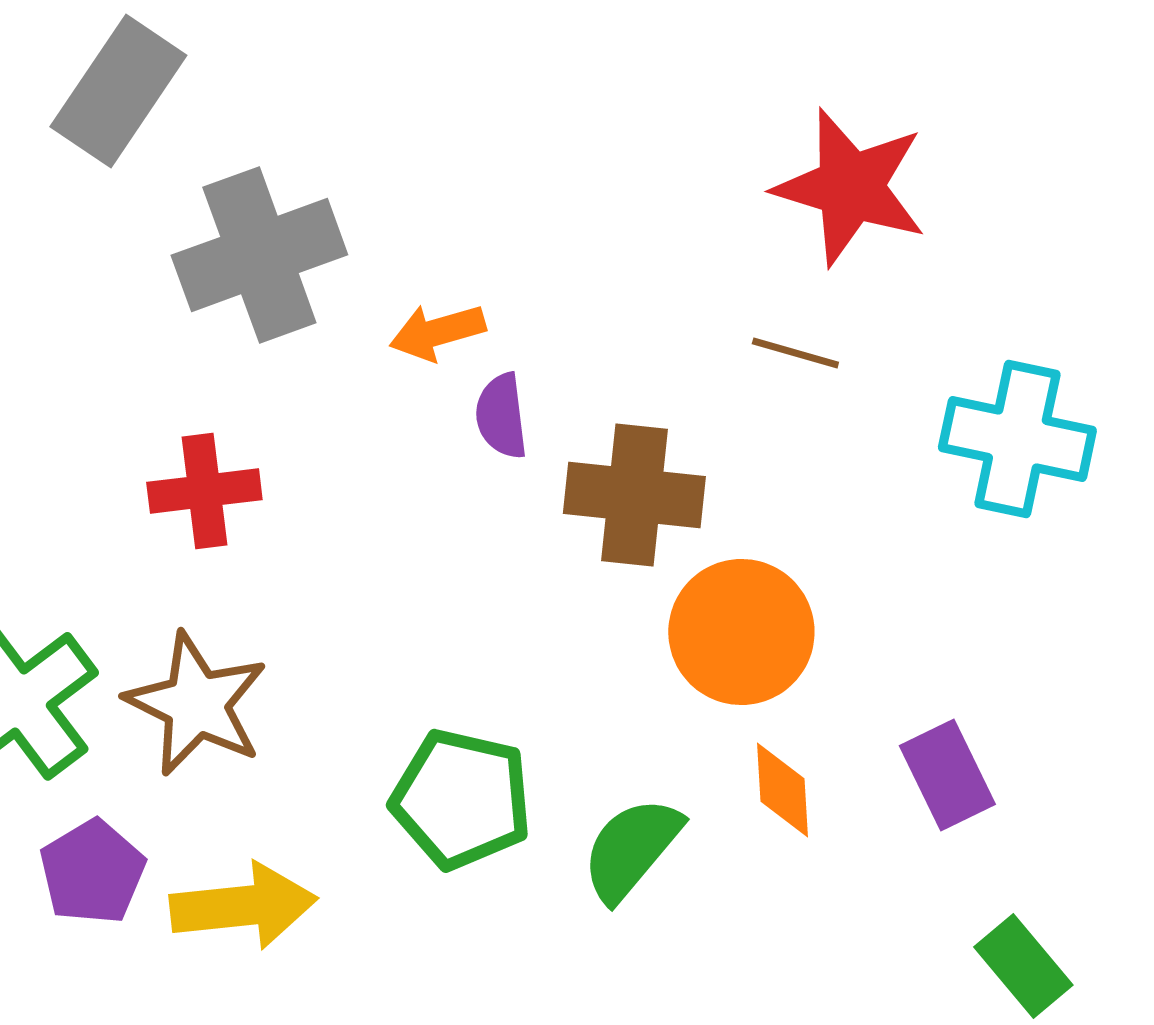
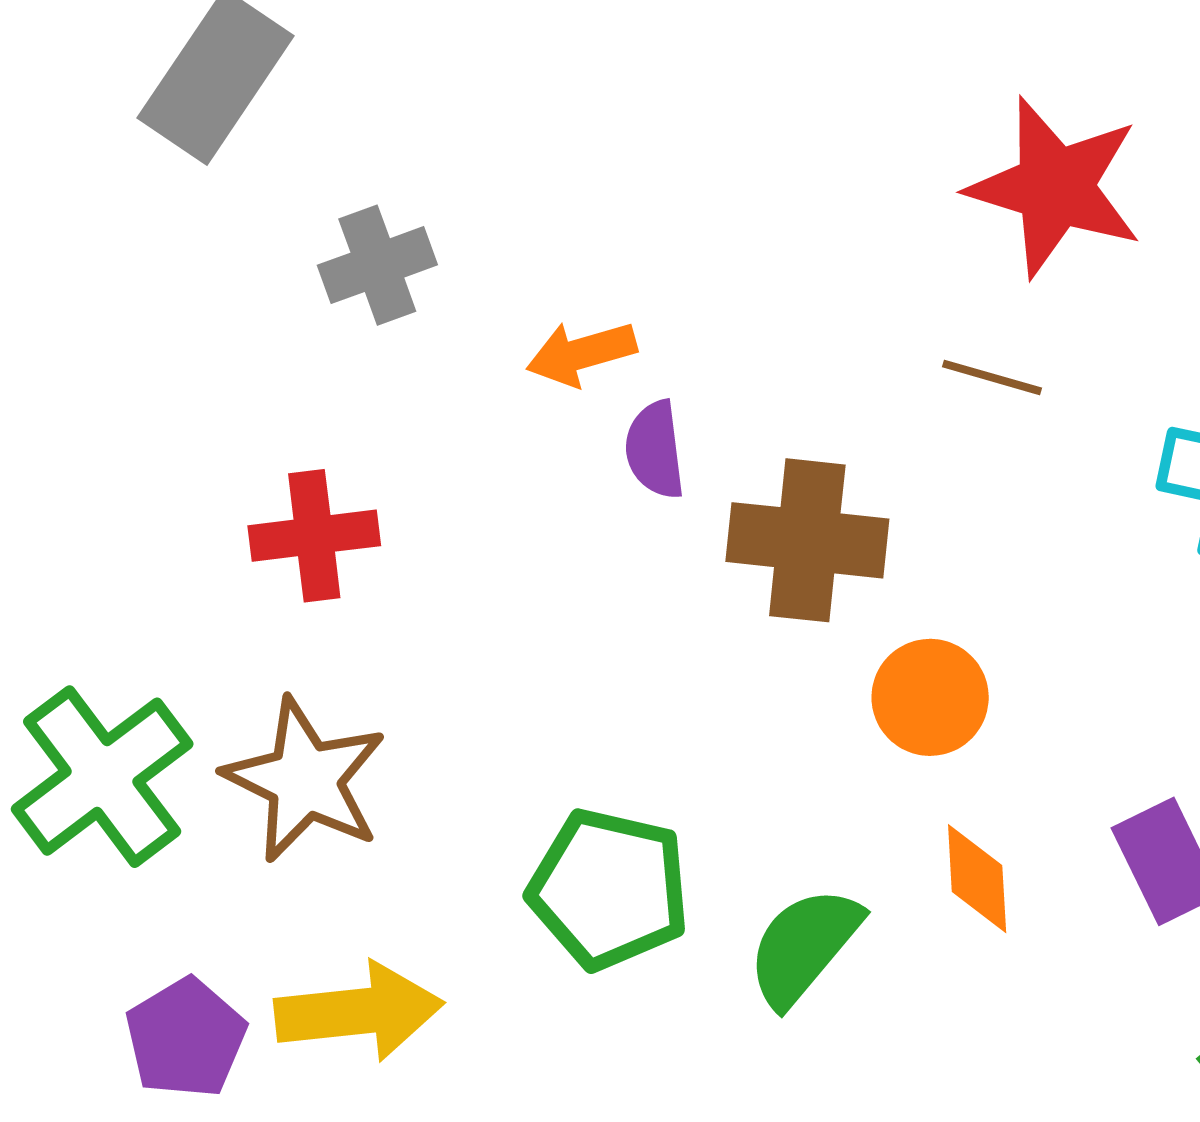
gray cross: (259, 255) -> (377, 265), size x0.6
orange circle: (741, 632) -> (930, 697), size x0.7
purple pentagon: (92, 872) -> (186, 1038), moved

